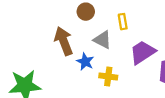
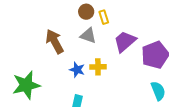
brown circle: (86, 12) -> (86, 12), moved
blue star: (85, 62) -> (77, 70), moved

